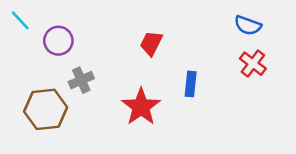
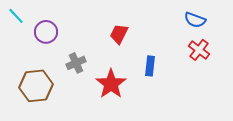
gray cross: (81, 80) -> (76, 63), moved

